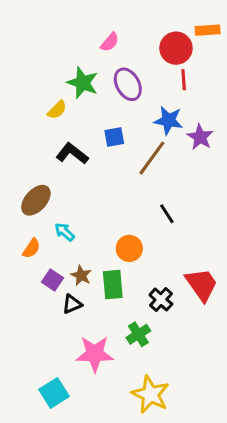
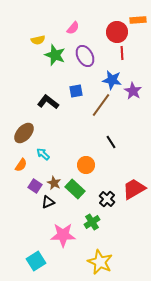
yellow semicircle: (57, 110) -> (38, 40), moved, turned 32
green rectangle: (113, 285) -> (75, 189), turned -42
red trapezoid: (202, 285) -> (134, 189), turned -85

